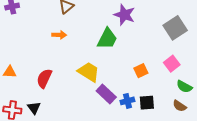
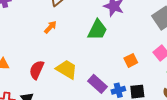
orange arrow: (59, 35) -> (50, 27), turned -48
yellow trapezoid: (89, 72) -> (67, 69), moved

